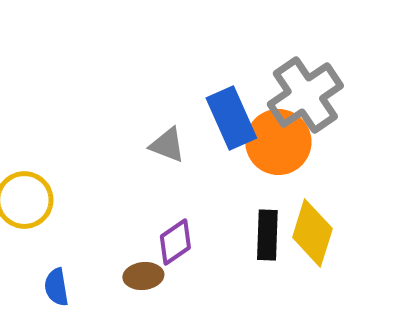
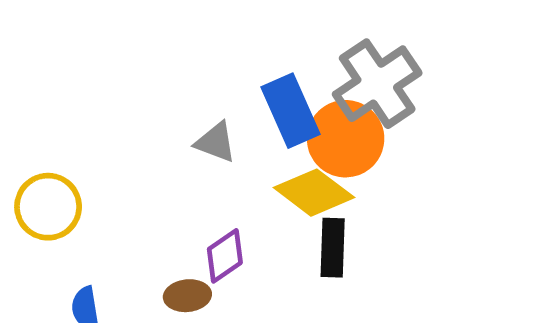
yellow diamond: (312, 233) -> (314, 193), moved, turned -70

